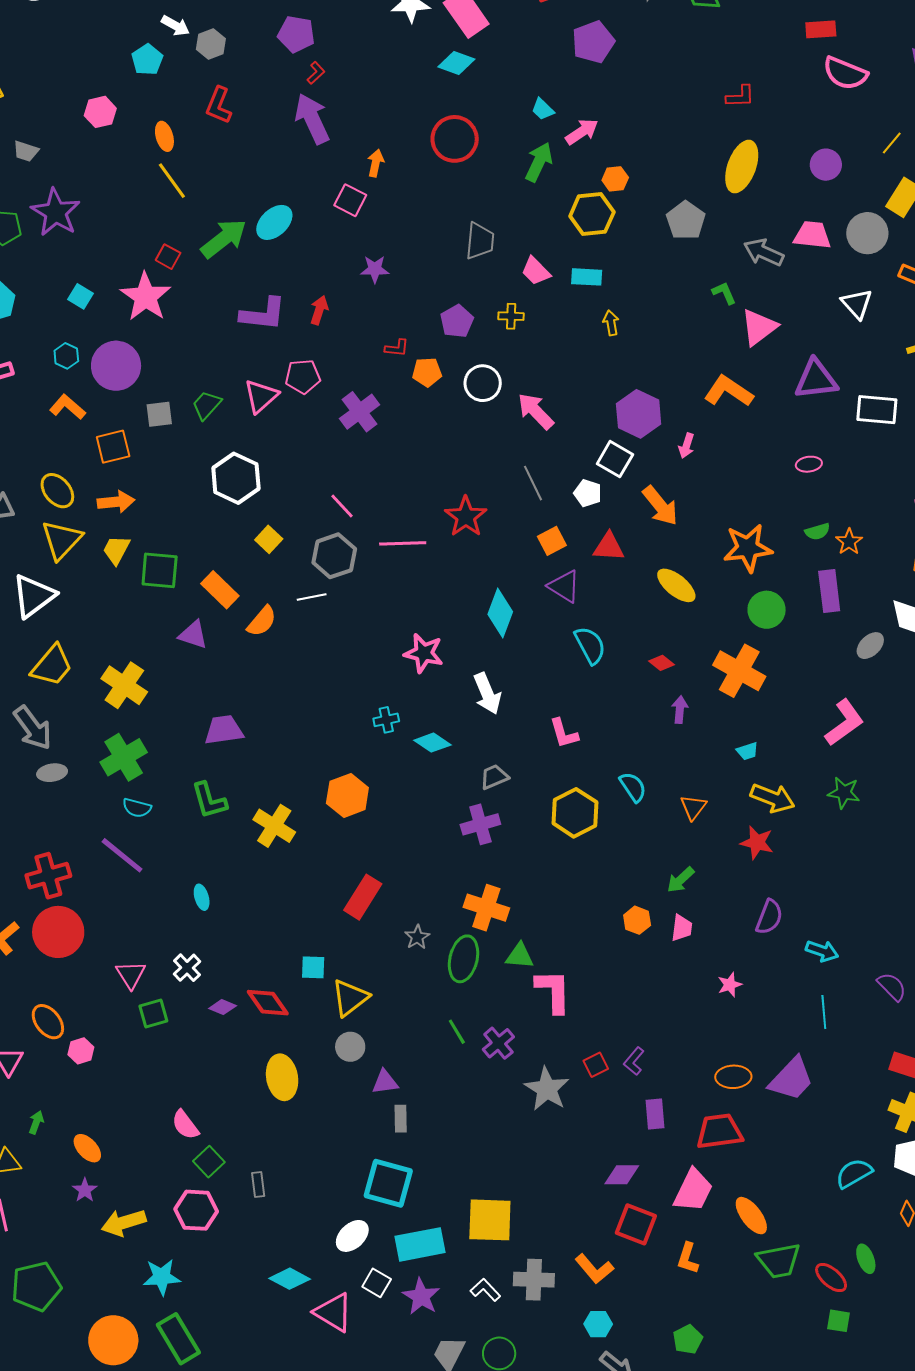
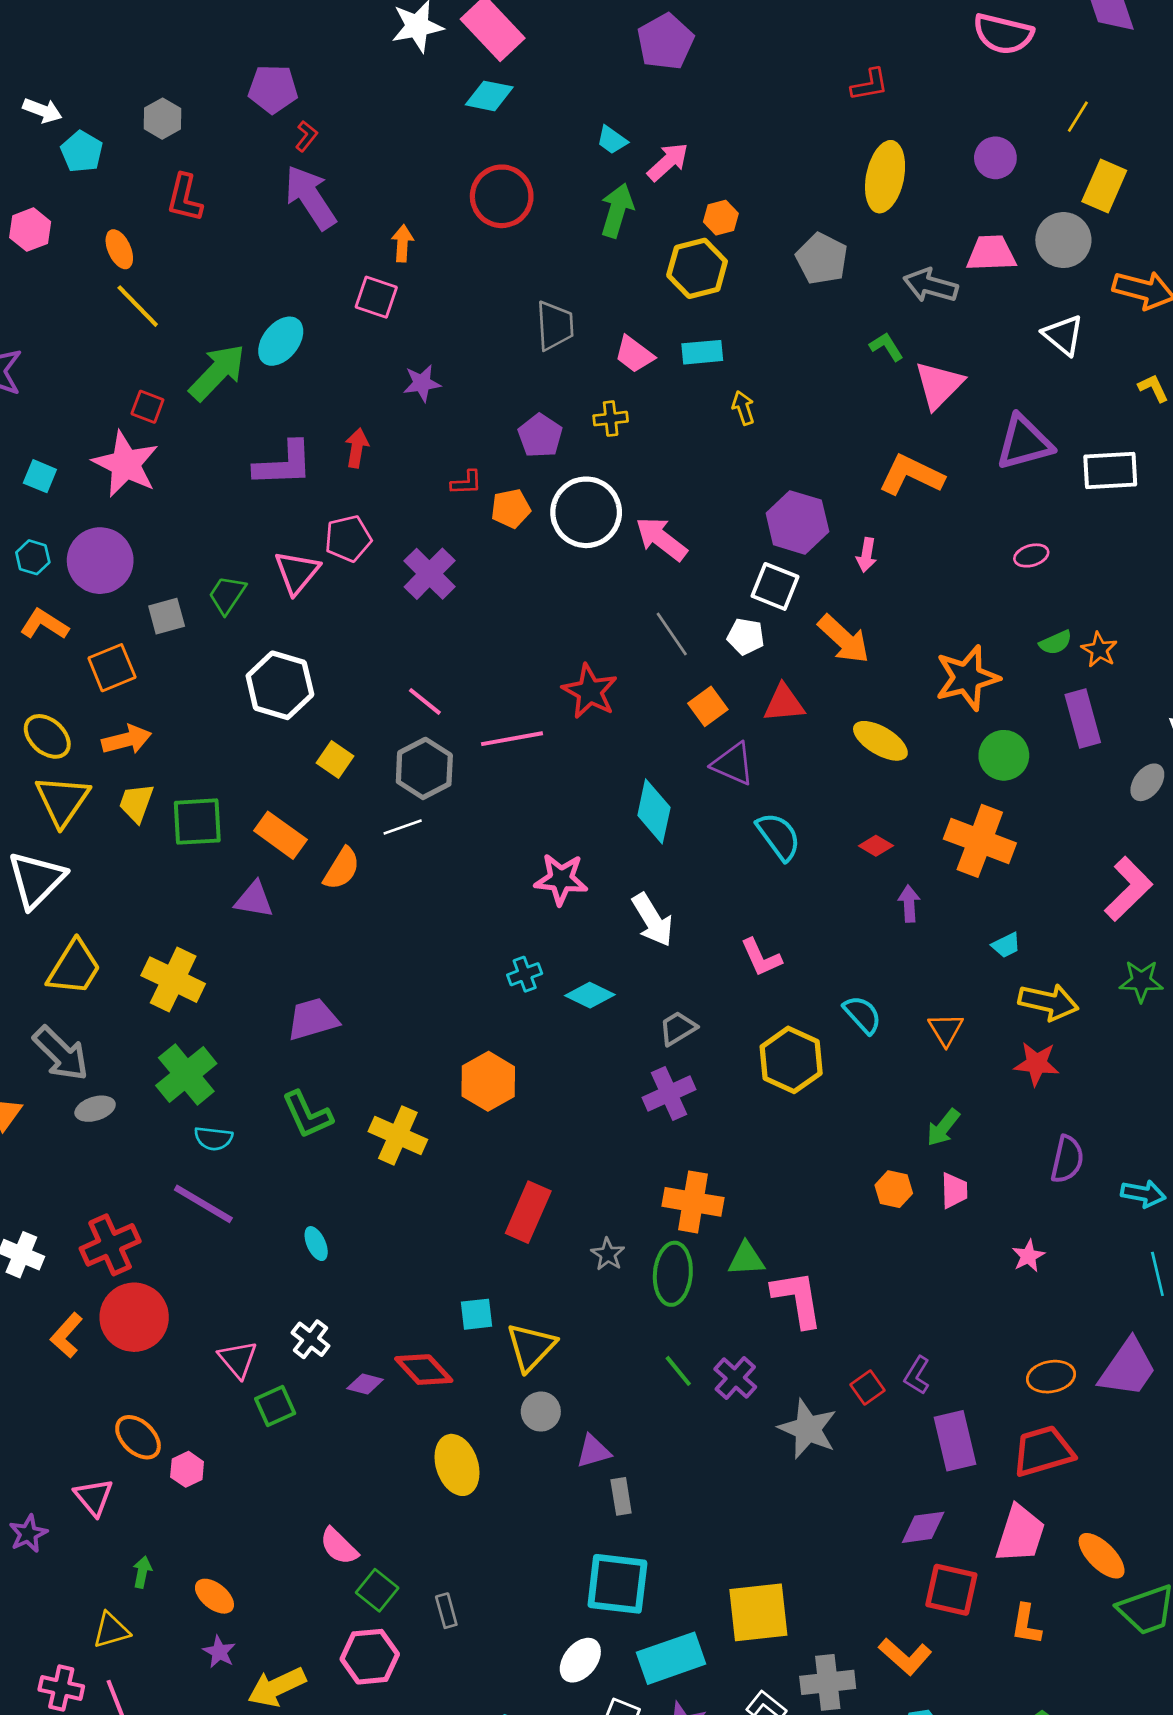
white arrow: (176, 26) -> (42, 110), moved
white circle: (483, 383) -> (586, 512), size x1.4
purple rectangle: (655, 1114) -> (955, 1441), size x1.4

